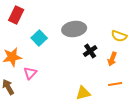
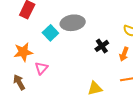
gray ellipse: (74, 29) -> (73, 23), moved

